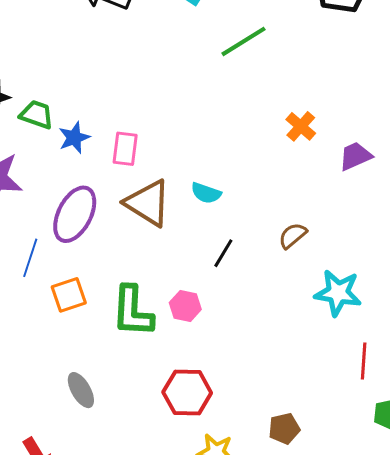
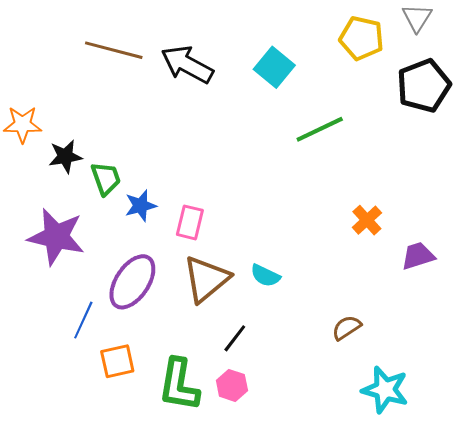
green trapezoid: (37, 115) -> (106, 178), turned 45
brown triangle: (148, 203) -> (206, 279), turned 42
black line: (223, 253) -> (235, 338), moved

